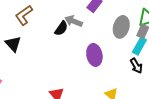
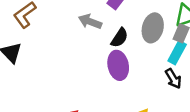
black semicircle: (61, 28) -> (120, 38), moved

